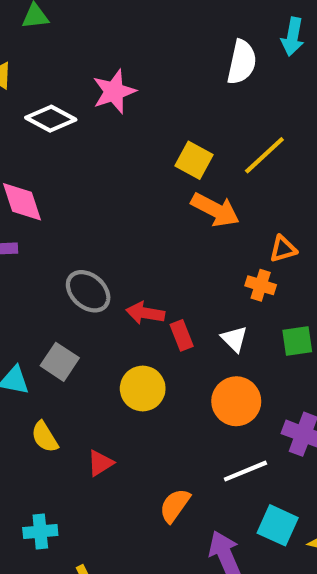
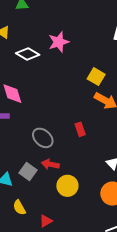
red arrow: (145, 313) -> (50, 164), moved
red rectangle: (182, 335) -> (80, 129), moved

